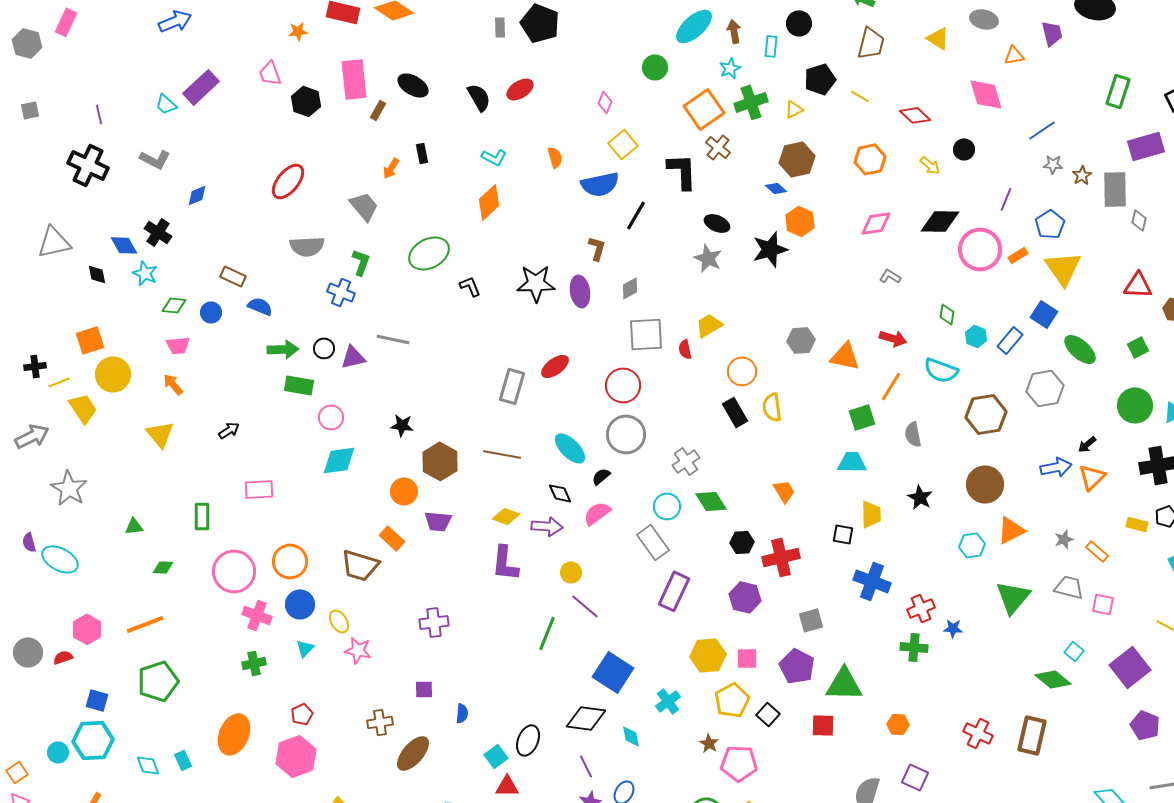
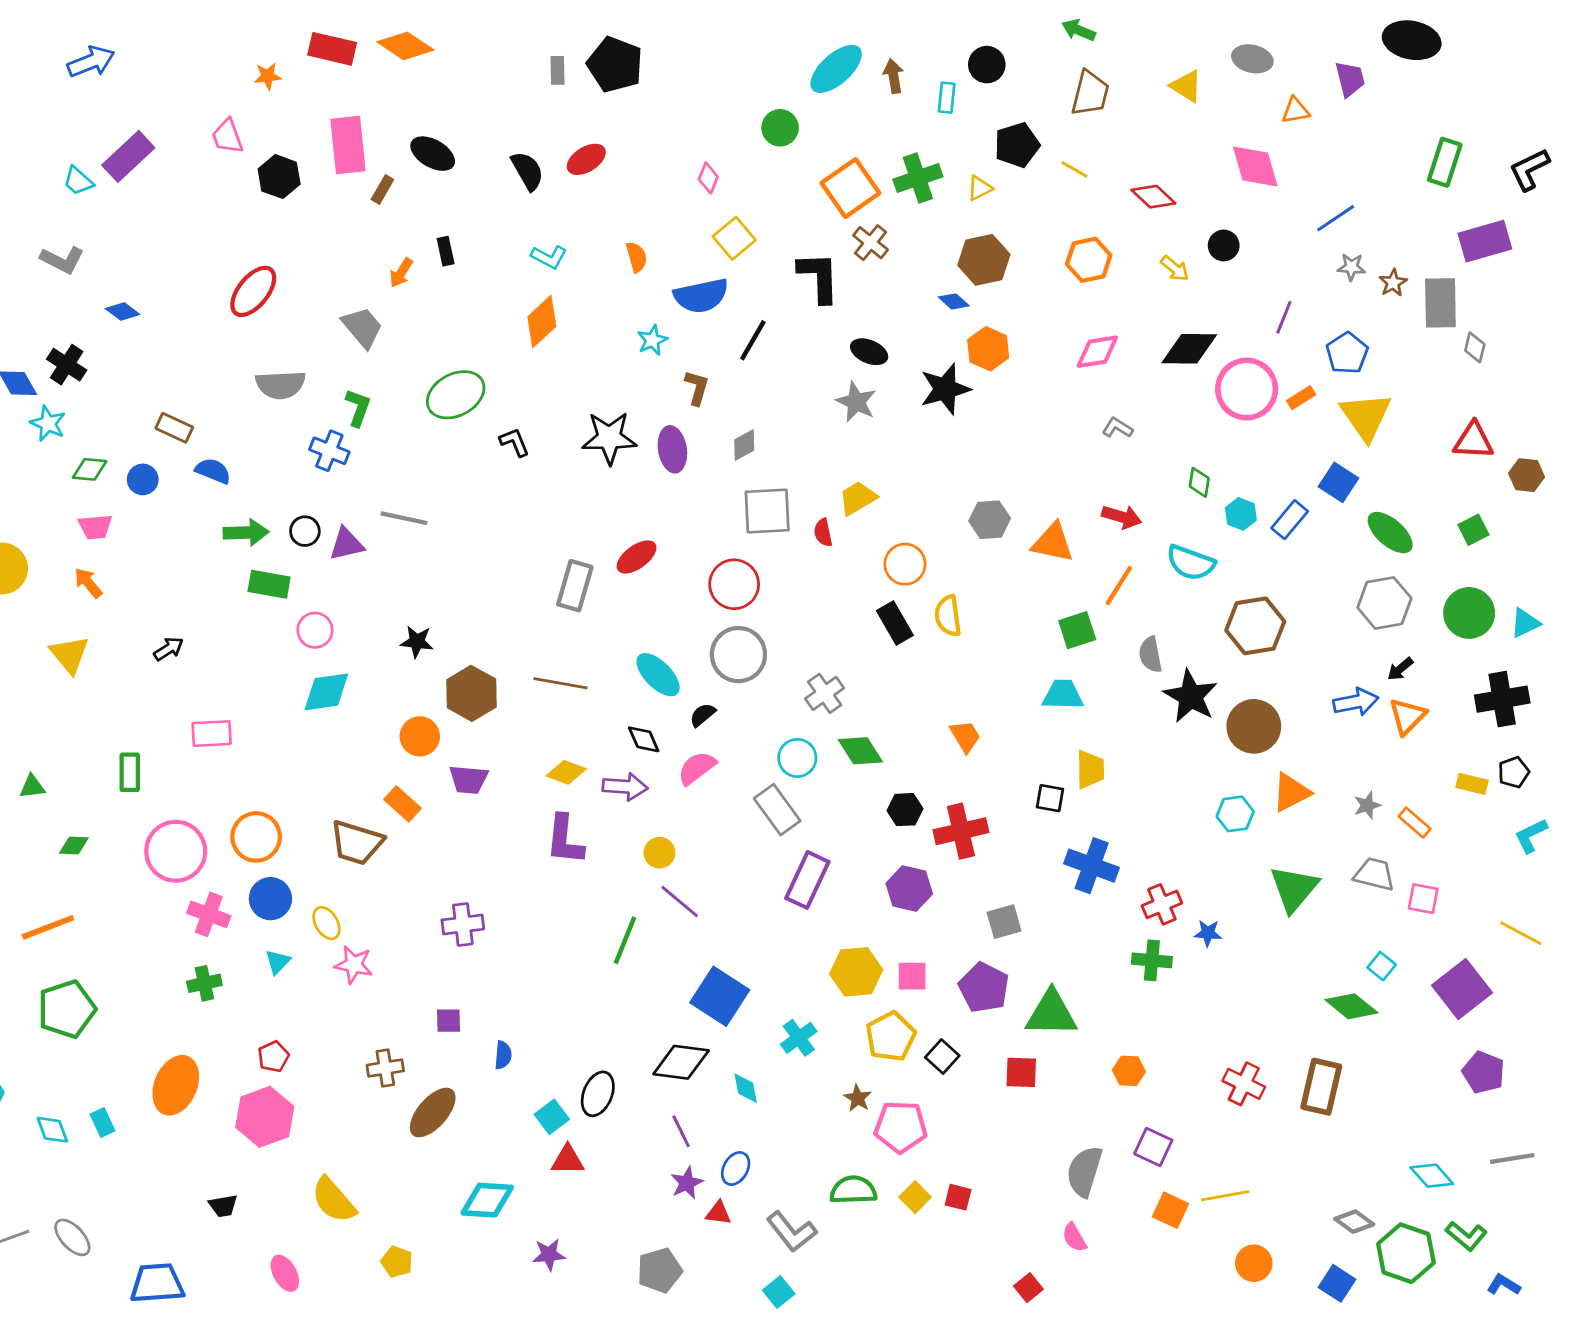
cyan star: (730, 68) -> (652, 340), moved
blue diamond: (197, 195) -> (123, 312), turned 60
gray hexagon: (1045, 388) -> (1384, 603), moved
black star: (920, 497) -> (1191, 696), moved, size x1.5

